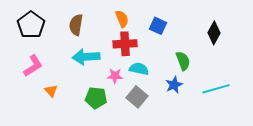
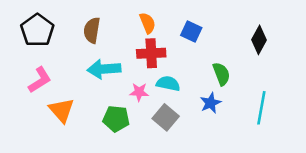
cyan line: (216, 89) -> (261, 108), turned -64
orange triangle: (51, 91) -> (62, 110), size x1.6

